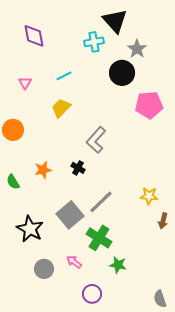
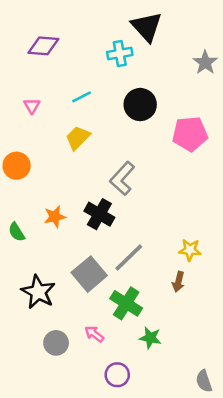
purple diamond: (34, 36) -> (43, 46), turned -75
gray star: (137, 49) -> (205, 62), moved
black circle: (122, 73) -> (140, 105), moved
black cross: (78, 168) -> (99, 214), size x1.6
brown arrow: (163, 221) -> (178, 282), moved

